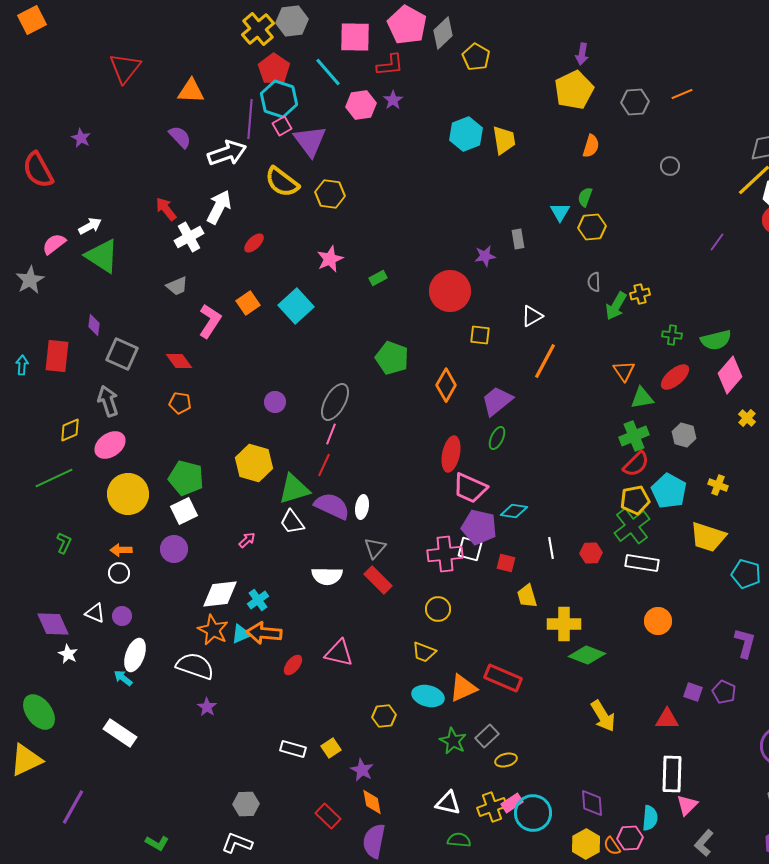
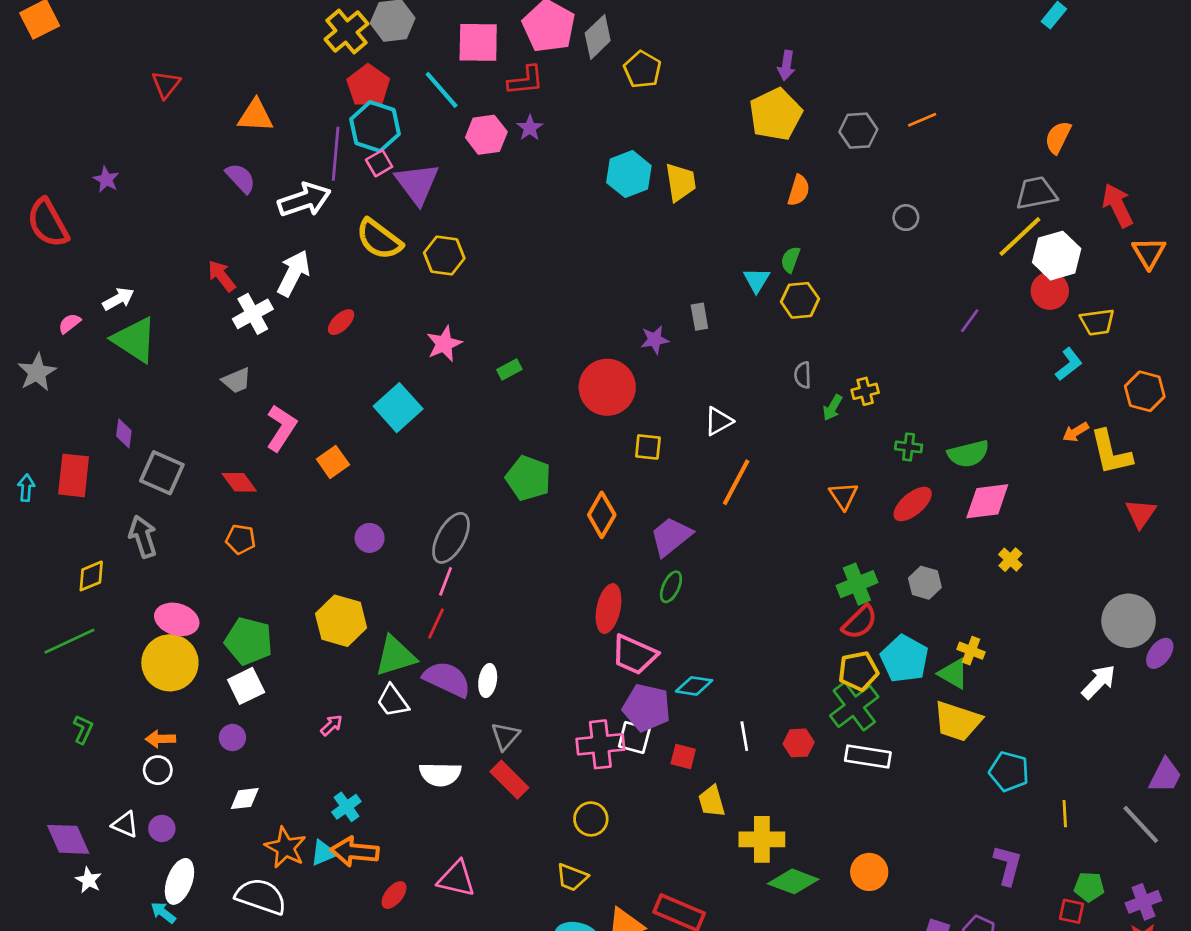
red triangle: (125, 68) -> (166, 84), size x0.7
pink semicircle: (54, 244) -> (70, 323), size x0.7
orange square: (248, 303) -> (333, 462), moved
green arrow: (616, 306) -> (833, 408), size x0.7
pink diamond: (730, 375) -> (987, 501), turned 42
green triangle: (642, 398) -> (953, 674), moved, turned 40
pink ellipse: (110, 445) -> (177, 619), moved, turned 52
purple circle: (174, 549) -> (232, 738), size x0.7
white diamond: (220, 594) -> (245, 799), moved, size x0.6
orange circle: (658, 621) -> (869, 872), moved

